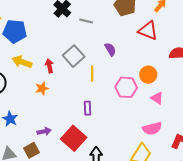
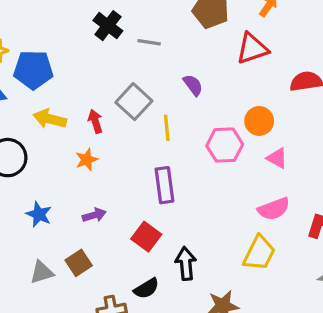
red triangle: (148, 31) -> (252, 49), turned -35
purple rectangle: (88, 108) -> (164, 185), size x1.5
purple arrow: (44, 131) -> (94, 215), moved
red square: (74, 138) -> (146, 237), size x0.7

